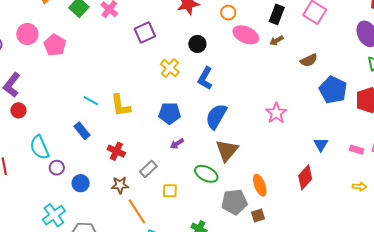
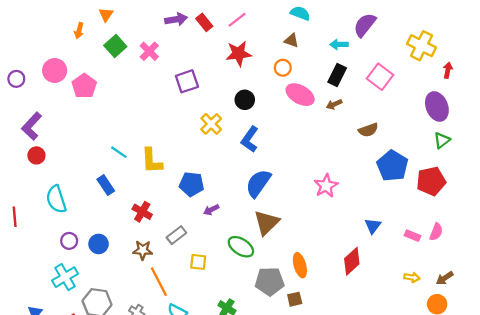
blue pentagon: (170, 113) -> (192, 184), moved
purple circle: (57, 168) -> (69, 241), moved

